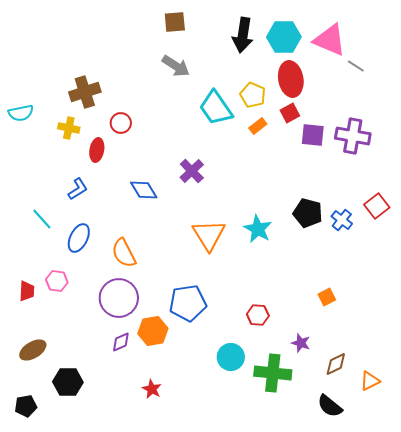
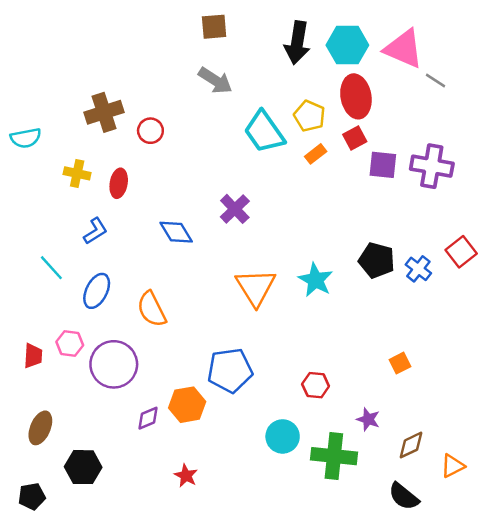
red circle: (121, 123) -> (150, 131), moved
yellow cross: (69, 128) -> (77, 173), moved
purple circle: (119, 298) -> (114, 364), moved
brown ellipse: (33, 350) -> (40, 428), turned -36

